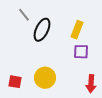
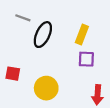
gray line: (24, 15) -> (23, 18), turned -32
red square: (15, 82) -> (13, 74), moved

